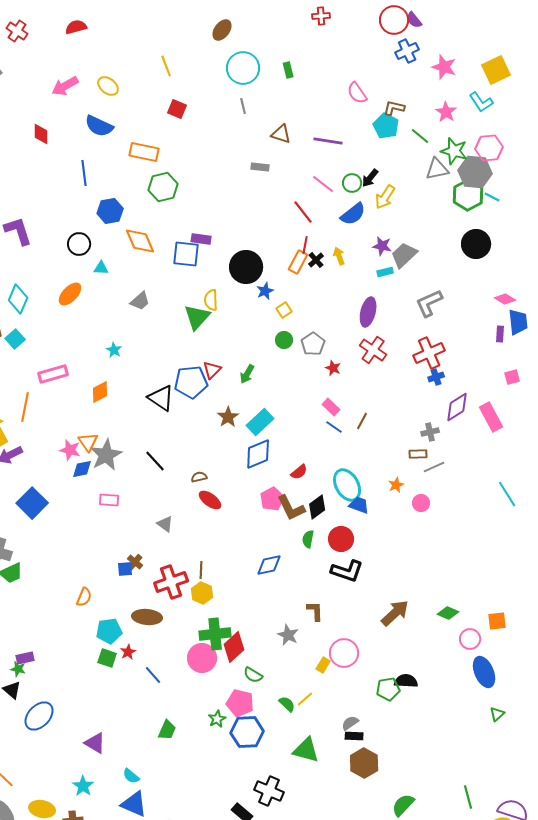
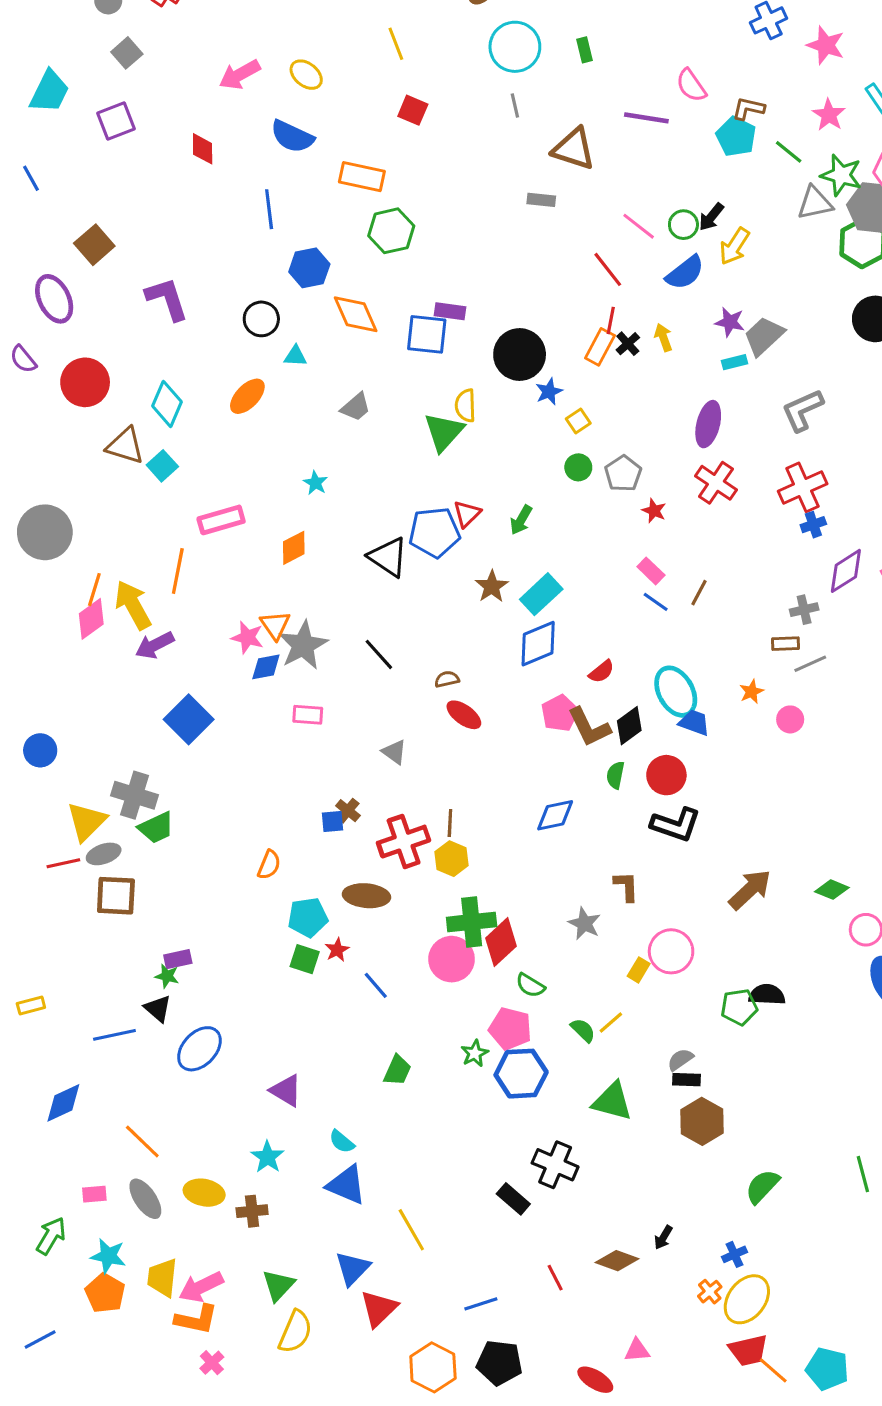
brown triangle: (281, 134) -> (574, 149), size x1.4
purple line: (328, 141) -> (646, 118), moved

